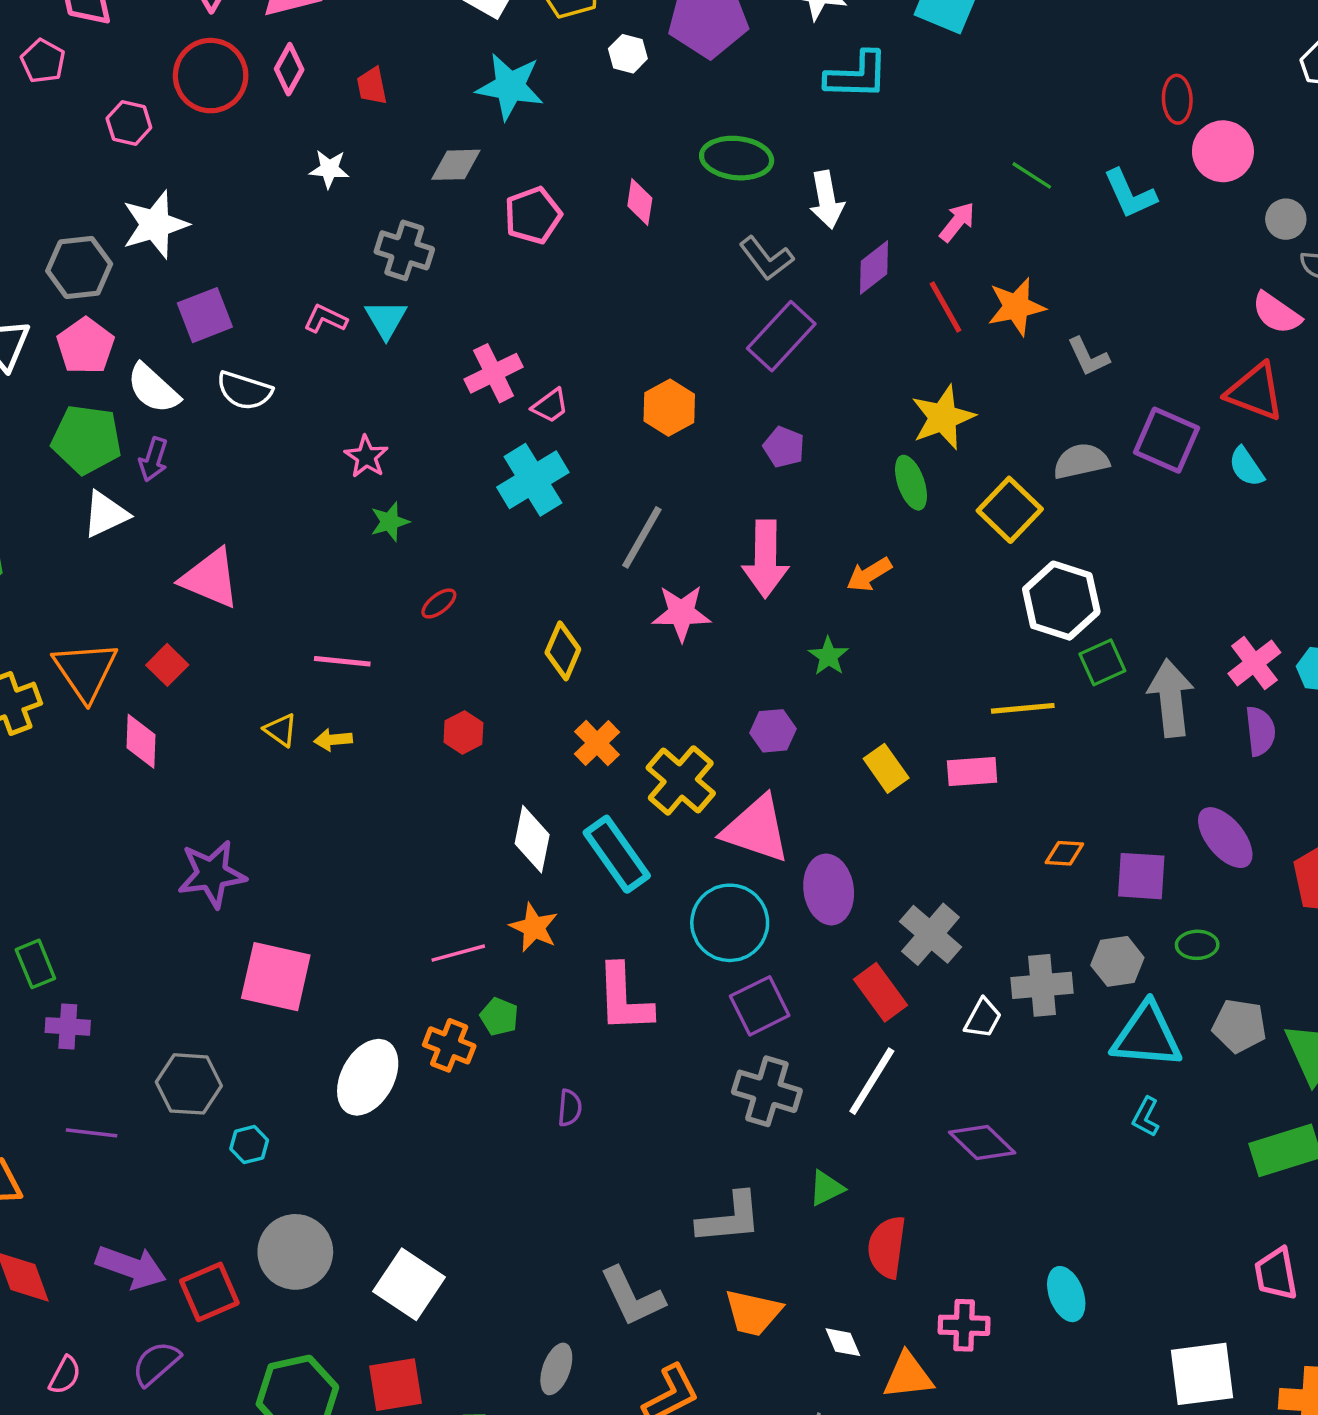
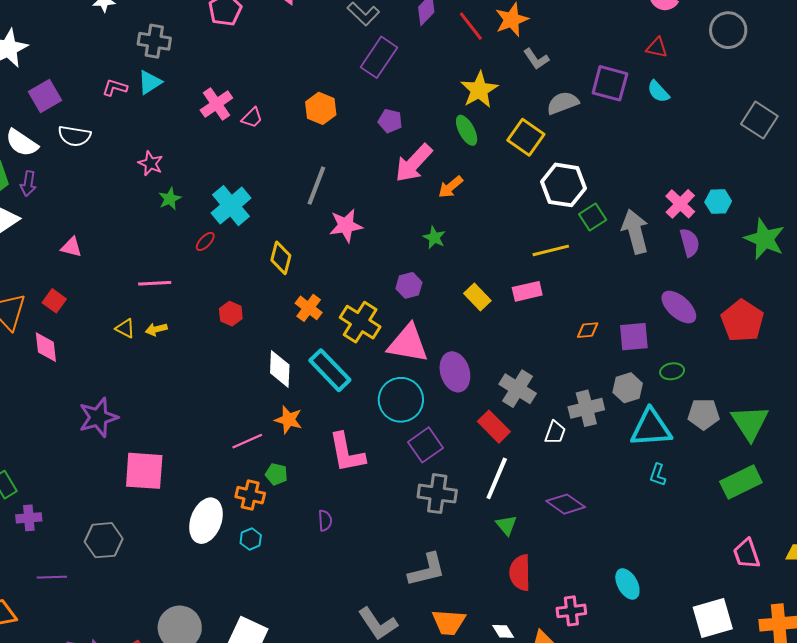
cyan triangle: (386, 319) -> (150, 82), turned 36
gray L-shape: (1088, 357) -> (536, 59), moved
red triangle: (1255, 392) -> (657, 48), size x0.6
cyan cross: (533, 480) -> (231, 206), moved
pink arrow: (766, 559) -> (414, 163), moved, turned 51
pink triangle: (210, 578) -> (71, 247), size x0.6
cyan hexagon: (249, 1145) -> (251, 539), moved
green triangle: (826, 1188) -> (506, 525), moved, turned -35

